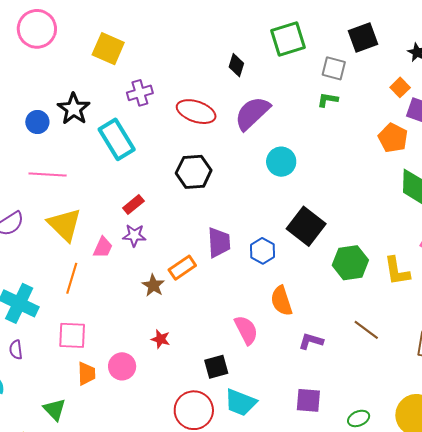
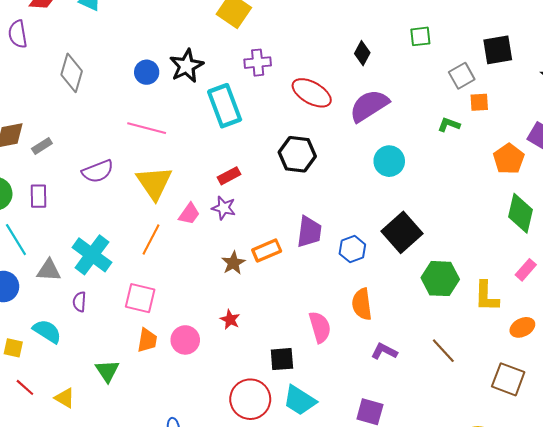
green square: (288, 39) -> (420, 36), size x0.6
gray square: (334, 68) -> (462, 76), turned 35
orange square: (400, 87) -> (479, 102), moved, turned 30
green L-shape: (328, 100) -> (449, 125), moved

